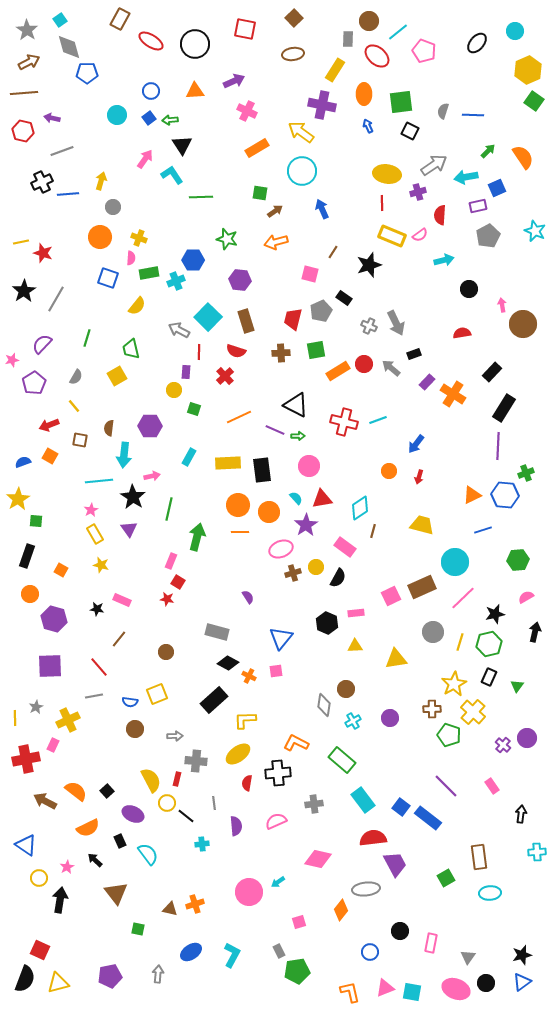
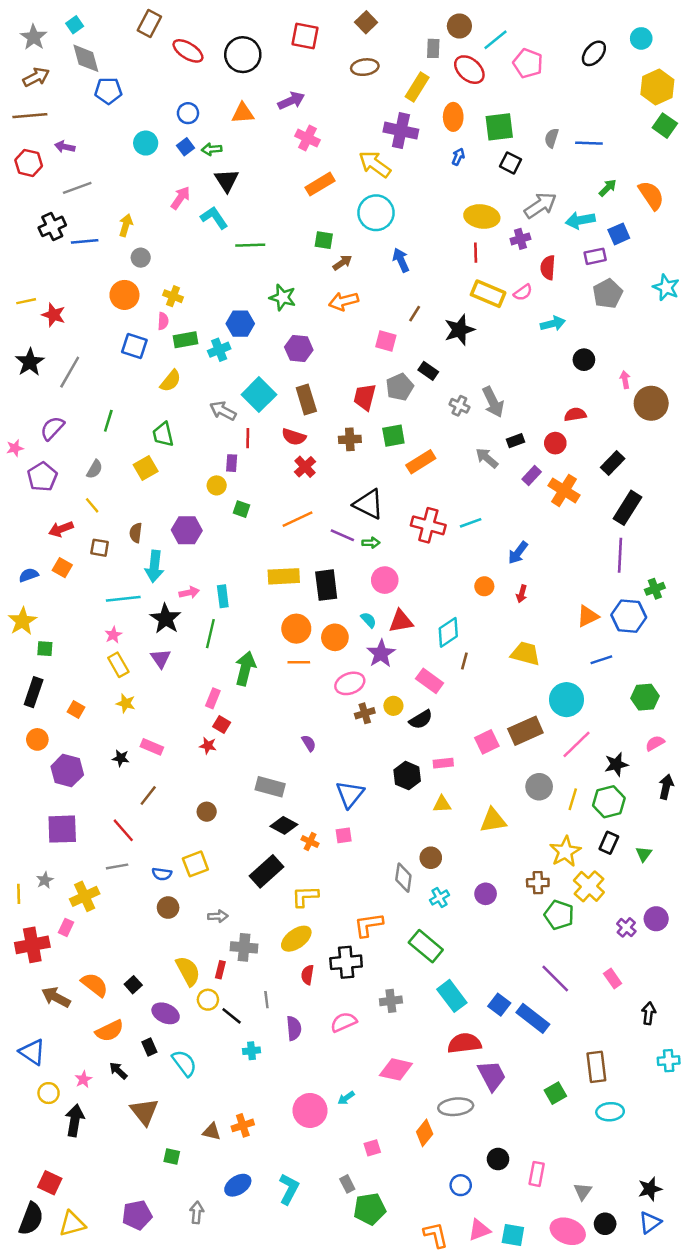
blue arrow: (368, 126) -> (458, 157), turned 48
red circle: (364, 364) -> (555, 443), moved
red cross: (225, 376) -> (305, 467), moved
cyan rectangle: (189, 457) -> (223, 596), moved, turned -36
black semicircle: (338, 578) -> (421, 720), turned 30
orange L-shape: (296, 743) -> (369, 925), turned -35

